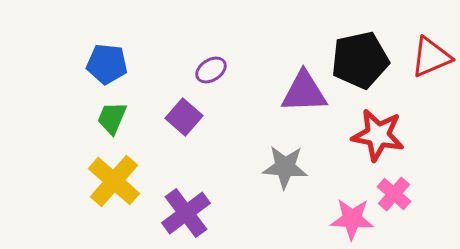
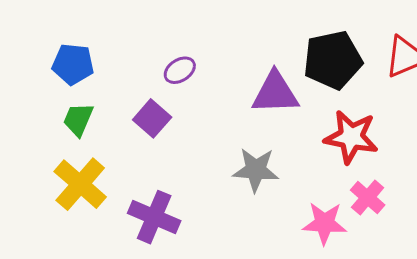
purple cross: (186, 213) -> (154, 217), turned -30

